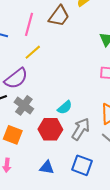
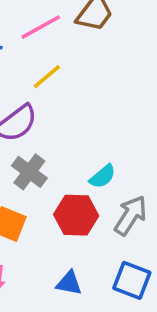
pink line: (29, 24) -> (41, 27), turned 45

